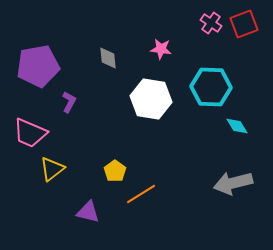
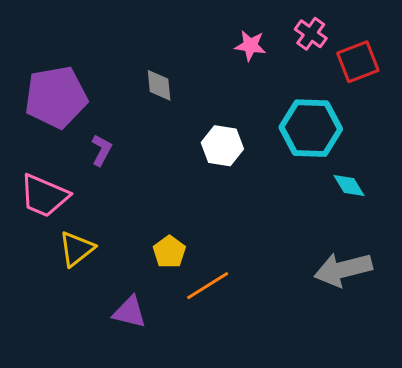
red square: (244, 24) -> (358, 62), moved
pink star: (161, 49) -> (250, 46), moved
white hexagon: (151, 99) -> (222, 146), size x0.7

